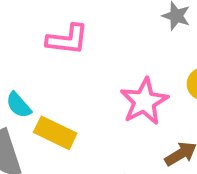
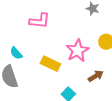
yellow rectangle: (55, 133) -> (50, 64), moved

